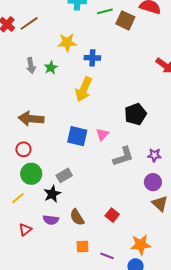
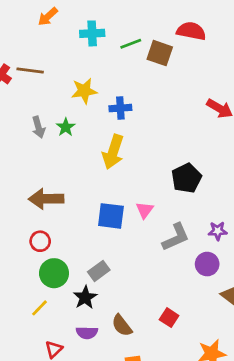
brown line: (29, 23) -> (30, 71), turned 48
purple circle: (153, 182) -> (207, 264), moved

